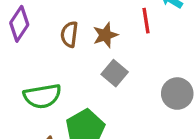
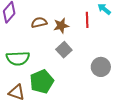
brown semicircle: (69, 34) -> (39, 23), turned 63

